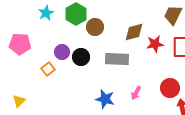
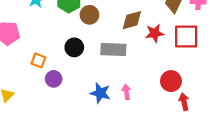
purple circle: (62, 52) -> (54, 79), moved
orange square: (48, 69) -> (38, 60), turned -32
pink arrow: (136, 93) -> (126, 92), moved, turned 144

